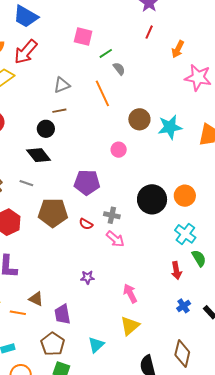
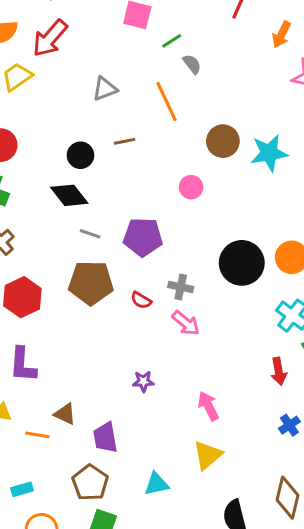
brown line: (59, 111) -> (125, 141), moved
gray line: (26, 183) -> (90, 234), moved
cyan triangle: (96, 345) -> (156, 484), turned 30

